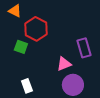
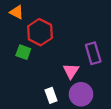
pink triangle: (64, 64) -> (71, 71), turned -35
white rectangle: (27, 86) -> (51, 95), moved

